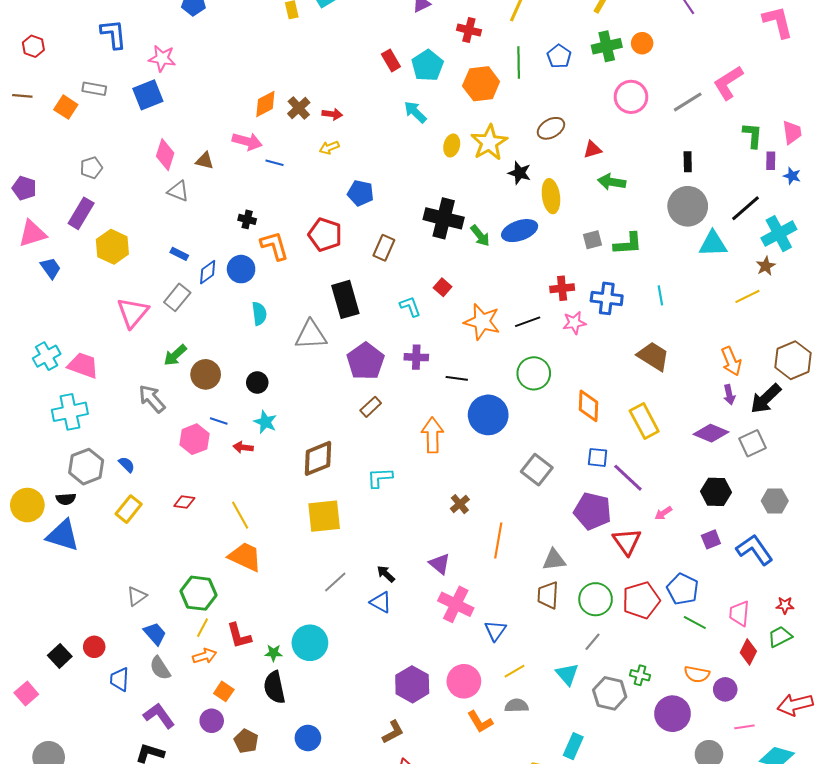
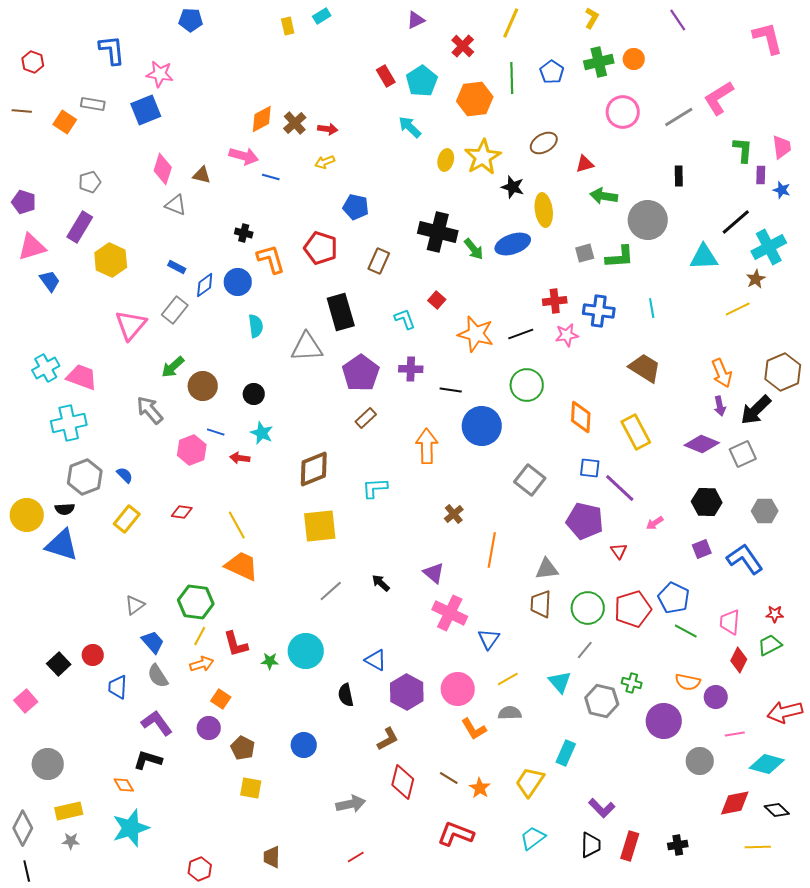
red cross: (469, 30) -> (463, 46), turned 30
gray circle: (688, 206) -> (648, 220), moved
red triangle: (627, 542) -> (619, 551), size x0.6
blue triangle: (381, 602) -> (376, 660), moved
black semicircle: (274, 687) -> (346, 695), moved, size x0.7

